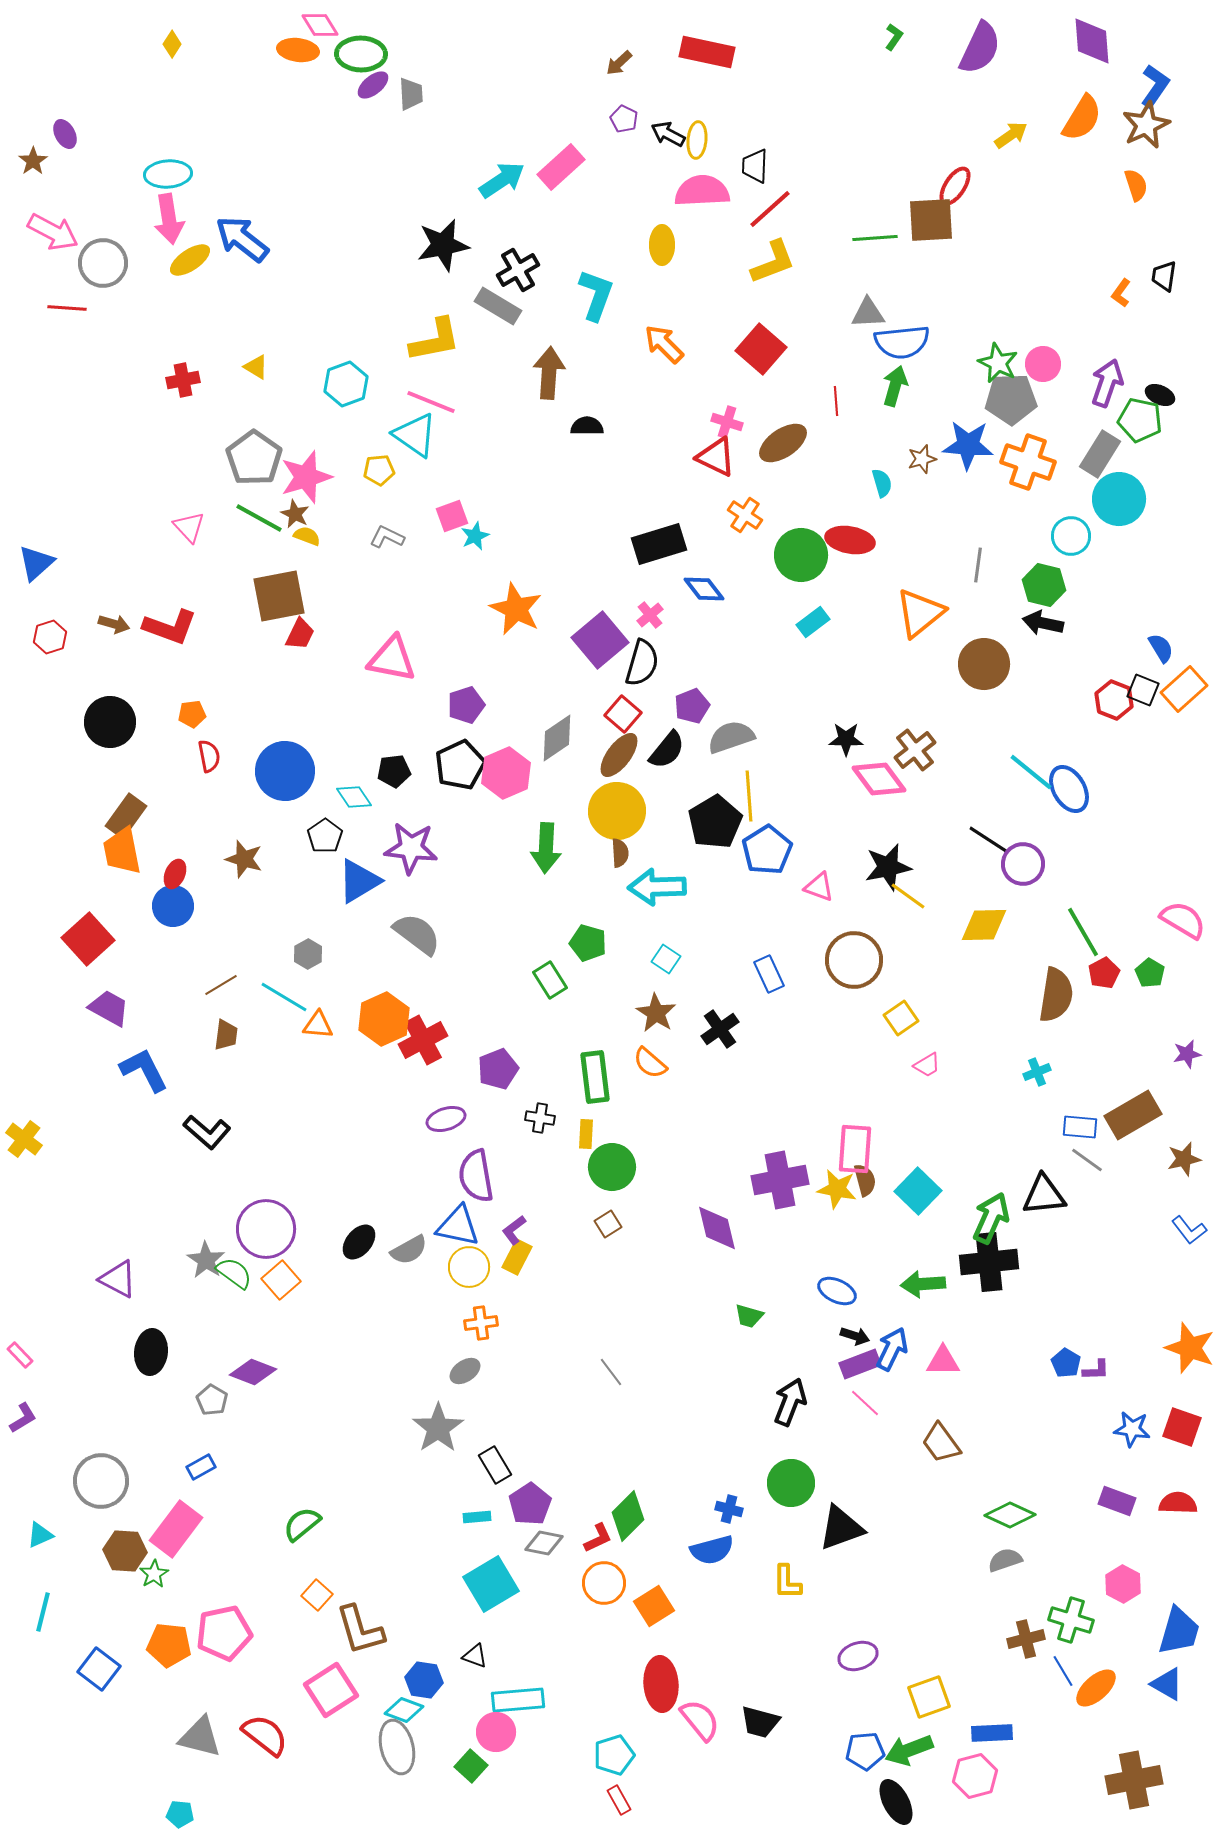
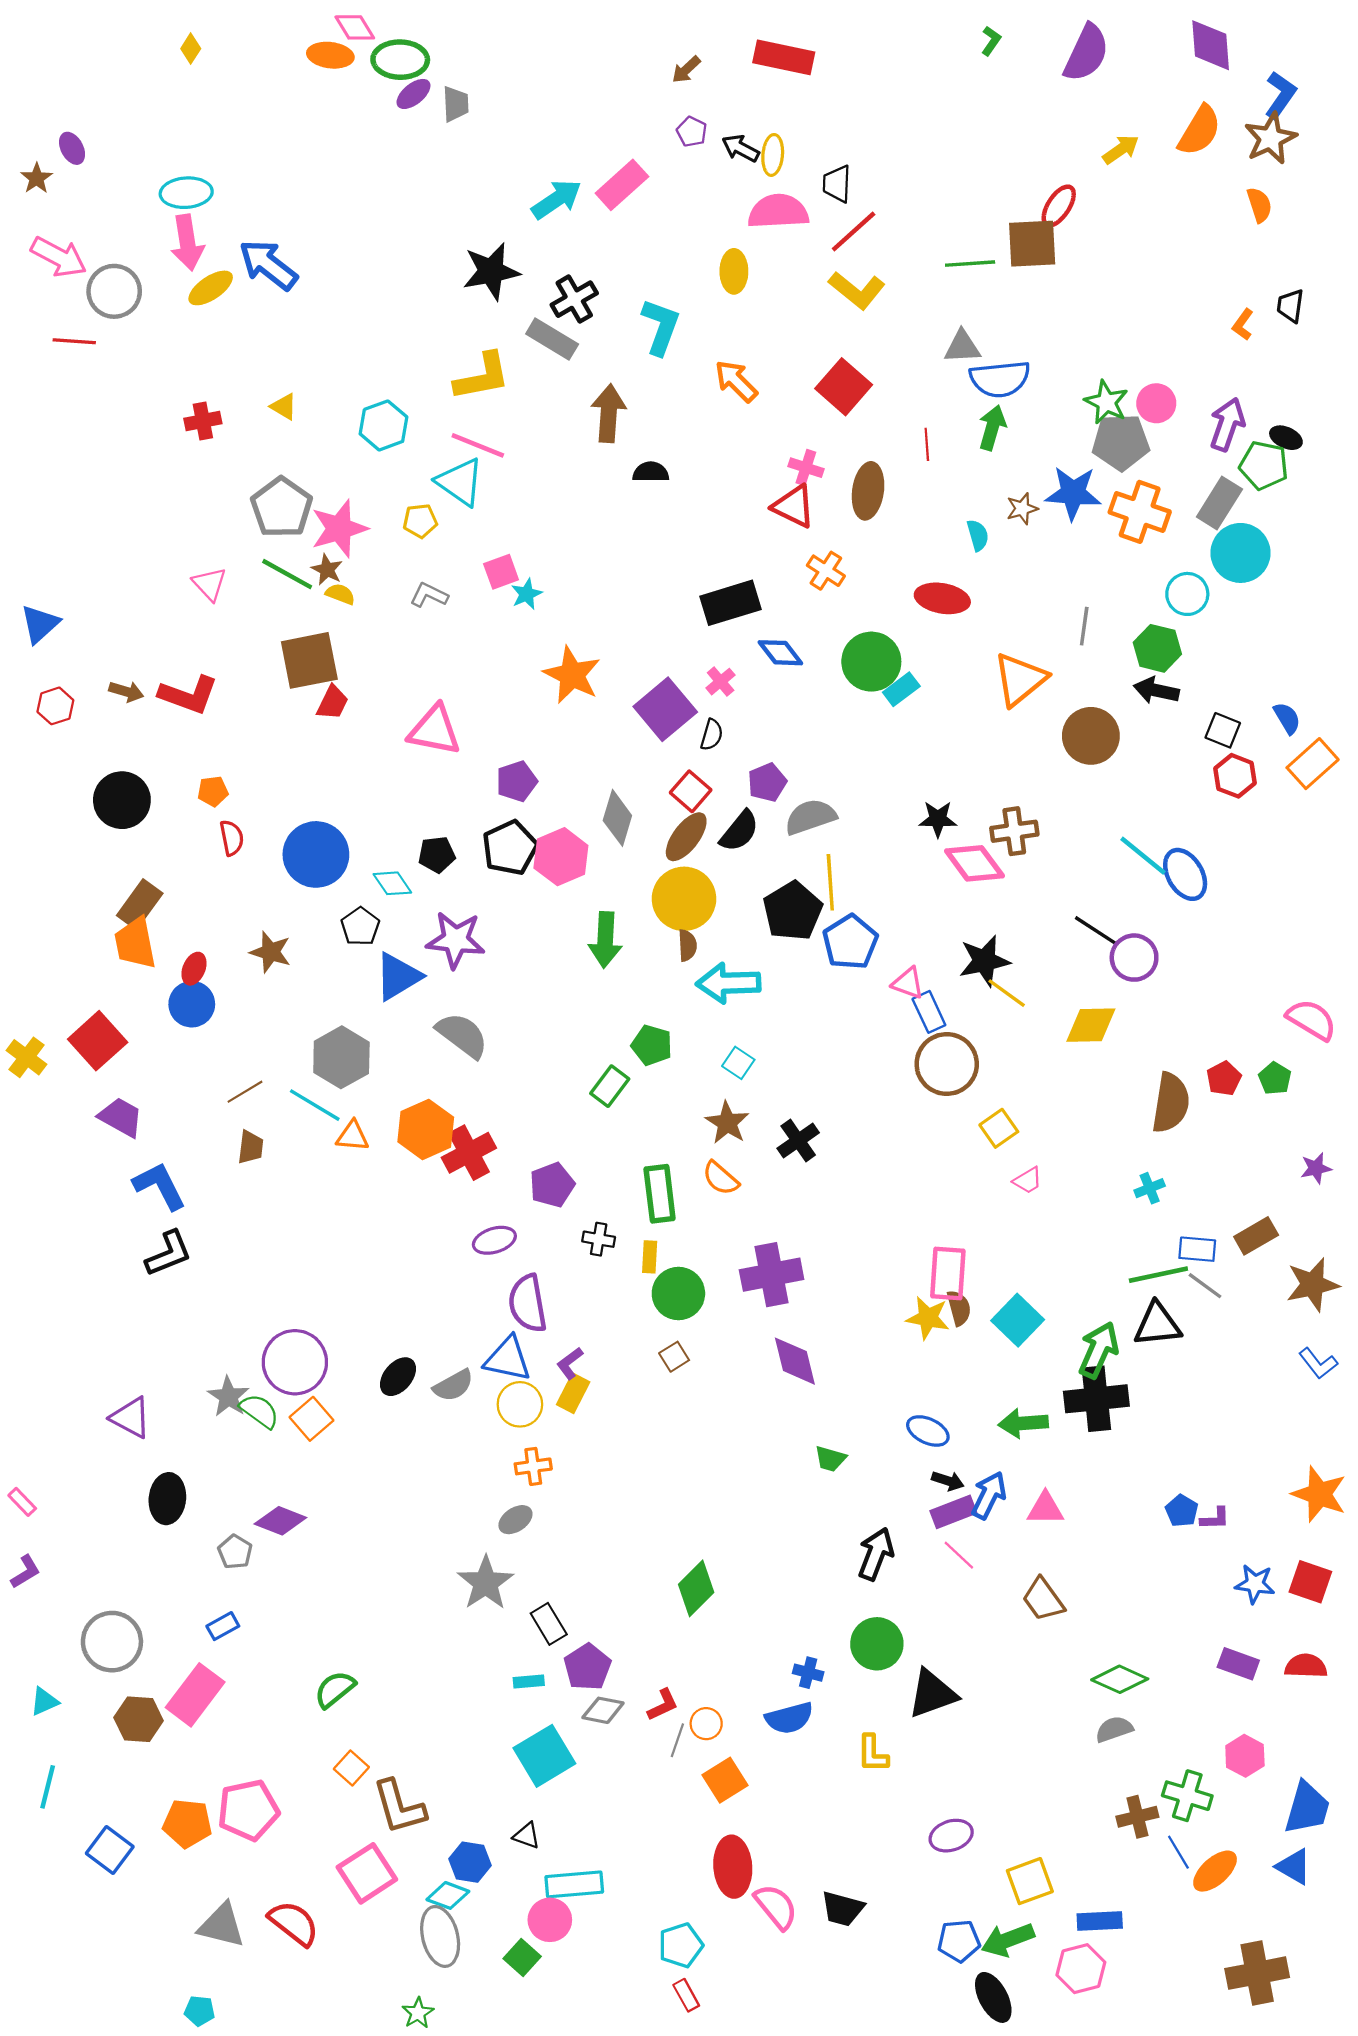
yellow L-shape: (773, 262) -> (857, 290), turned 60
brown ellipse: (783, 443) -> (868, 491), turned -48
green circle: (801, 555) -> (871, 662), moved
black semicircle: (642, 663) -> (712, 735), size x0.6
black square: (1143, 690) -> (1223, 730), moved
gray diamond: (557, 738) -> (617, 818), turned -39
brown cross: (915, 750) -> (1014, 831), turned 30
green line: (1083, 932) -> (1158, 1275), moved, turned -72
gray hexagon: (308, 954) -> (341, 1057), size x1.8
blue rectangle: (769, 974) -> (929, 1012), moved
green rectangle: (550, 980) -> (610, 1086), turned 69
brown rectangle: (1133, 1115) -> (1256, 1236), size x0.7
black L-shape: (207, 1132) -> (168, 1254), moved, turned -63
yellow cross: (24, 1139) -> (27, 1057), moved
brown star: (1184, 1159) -> (1313, 1285), size x1.4
purple cross: (780, 1180) -> (772, 1275), moved
gray line: (611, 1372) -> (677, 1740), moved, turned 56
green diamond: (628, 1516) -> (696, 1588), moved
green star: (154, 1574) -> (418, 2013), moved
orange circle: (604, 1583) -> (706, 1724), moved, size x0.7

